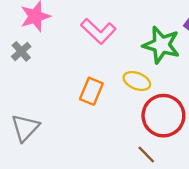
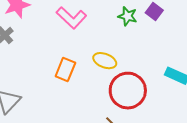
green star: (161, 45) -> (128, 16), moved, size x0.6

